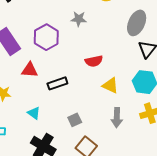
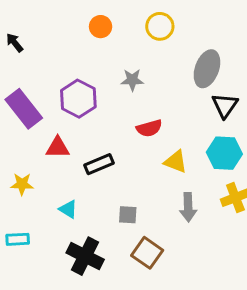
gray star: (79, 19) -> (132, 80), moved
gray square: (75, 120) -> (128, 215), turned 32

